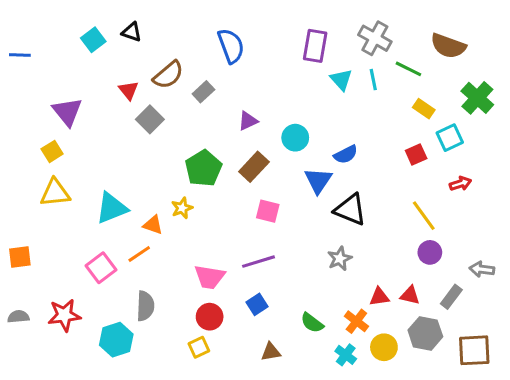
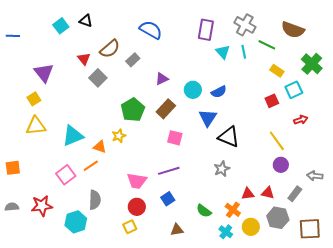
blue semicircle: (231, 46) -> (151, 30), turned -40
blue semicircle: (346, 155) -> (219, 92), moved

